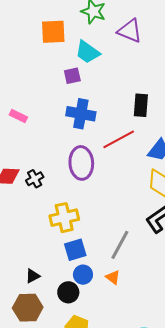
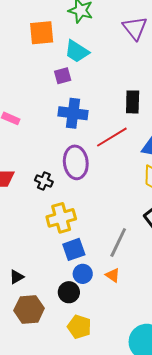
purple triangle: (130, 31) -> (135, 28), moved, turned 32
black cross: (35, 179) -> (44, 181), moved, turned -36
black triangle: (33, 276) -> (17, 277), moved

